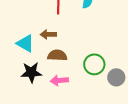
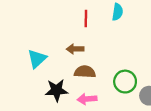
cyan triangle: (25, 43) -> (37, 59), moved, turned 48

